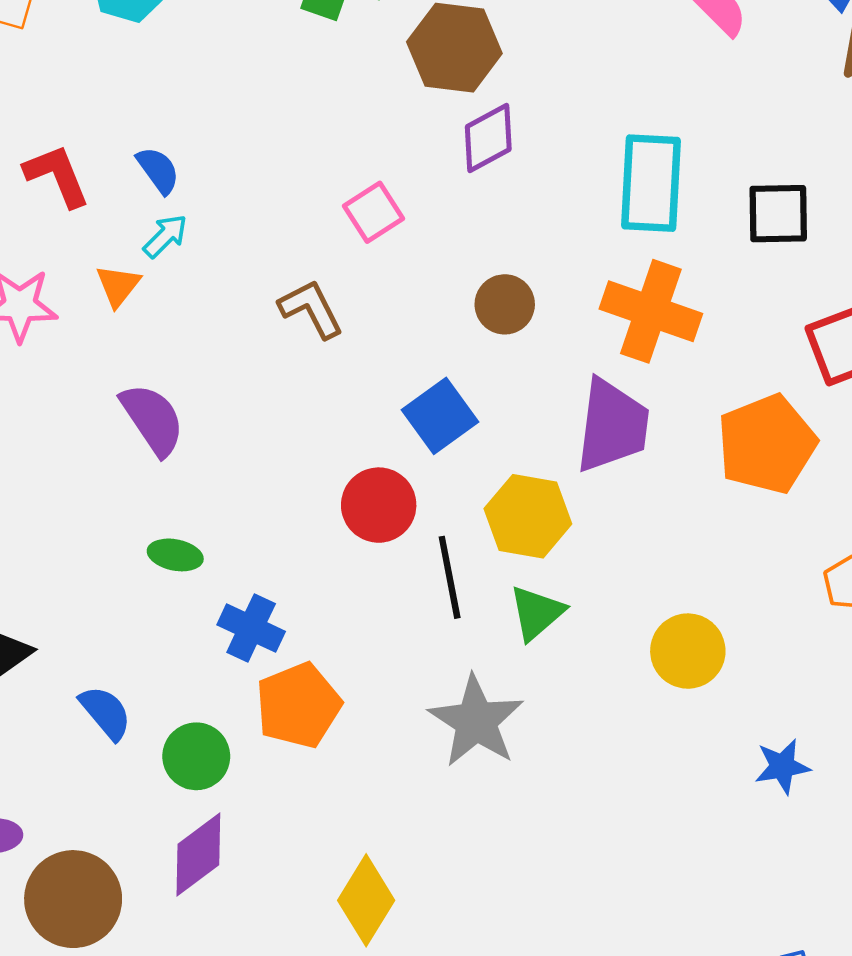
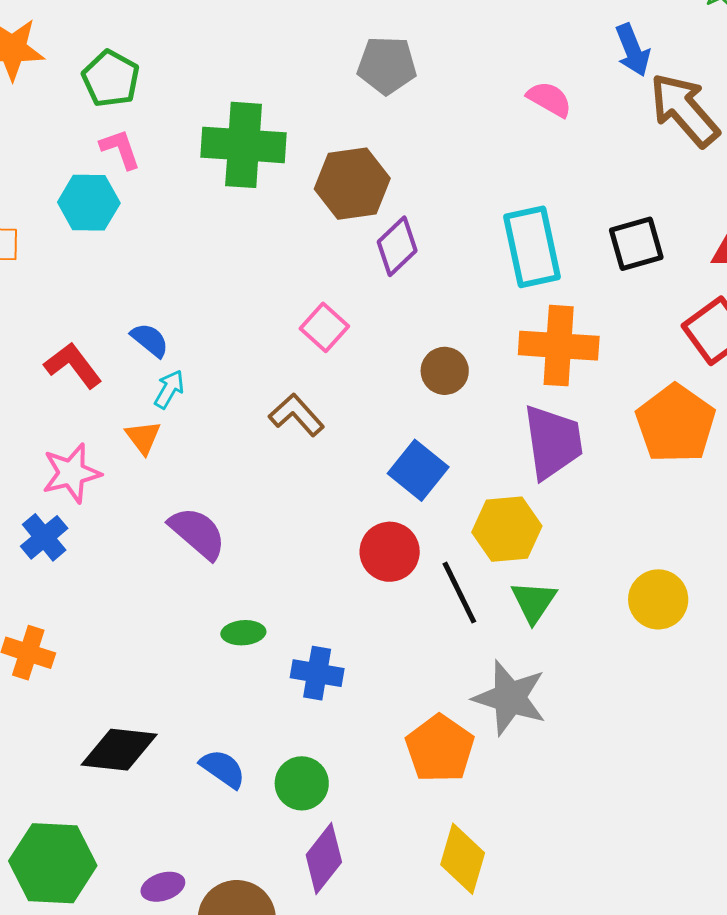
orange pentagon: (298, 705) -> (440, 749), moved

